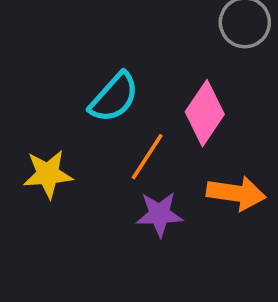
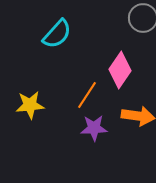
cyan semicircle: (114, 97) -> (57, 34), moved

